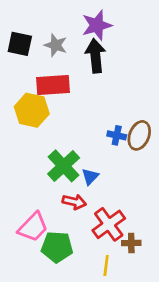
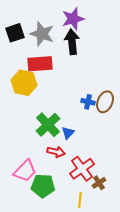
black square: (20, 44) -> (15, 33), turned -30
gray star: (56, 45) -> (42, 34), size x1.4
brown cross: (131, 243) -> (99, 183), turned -32

